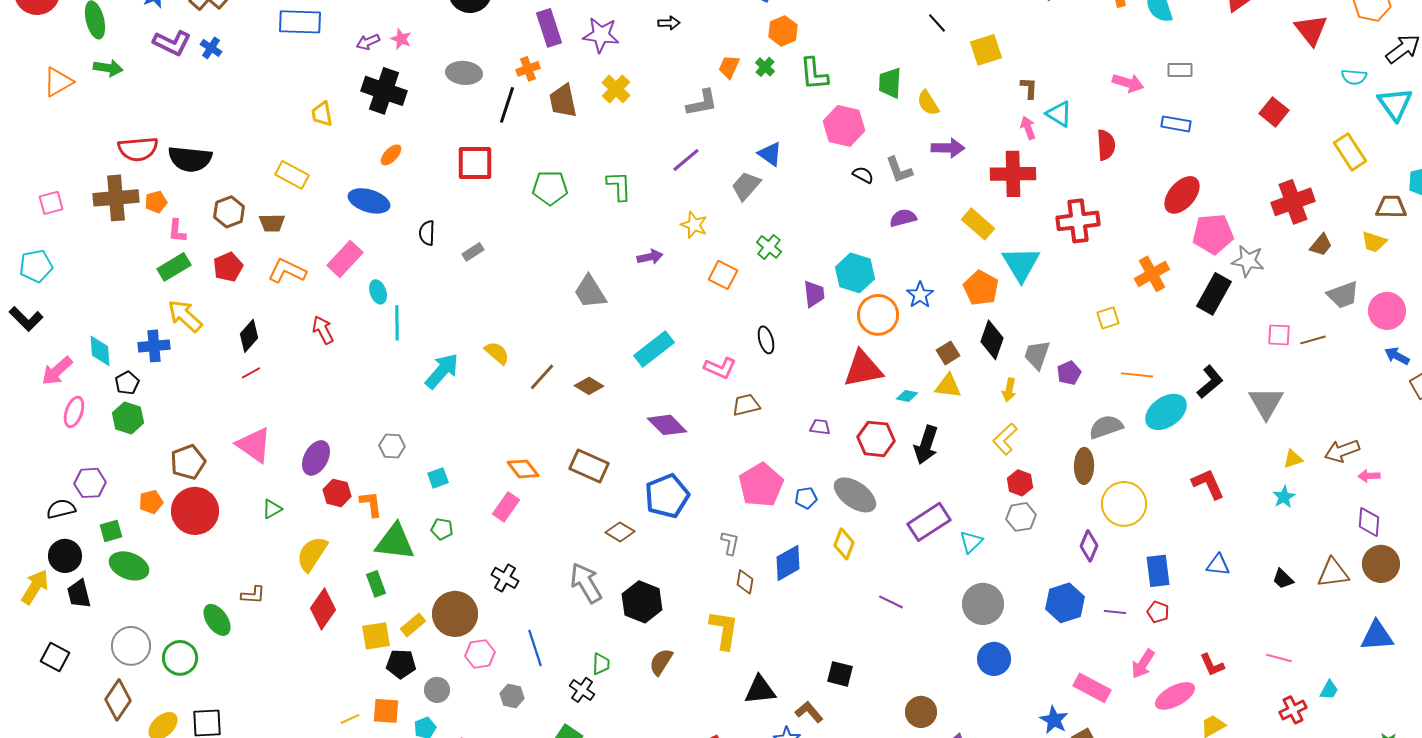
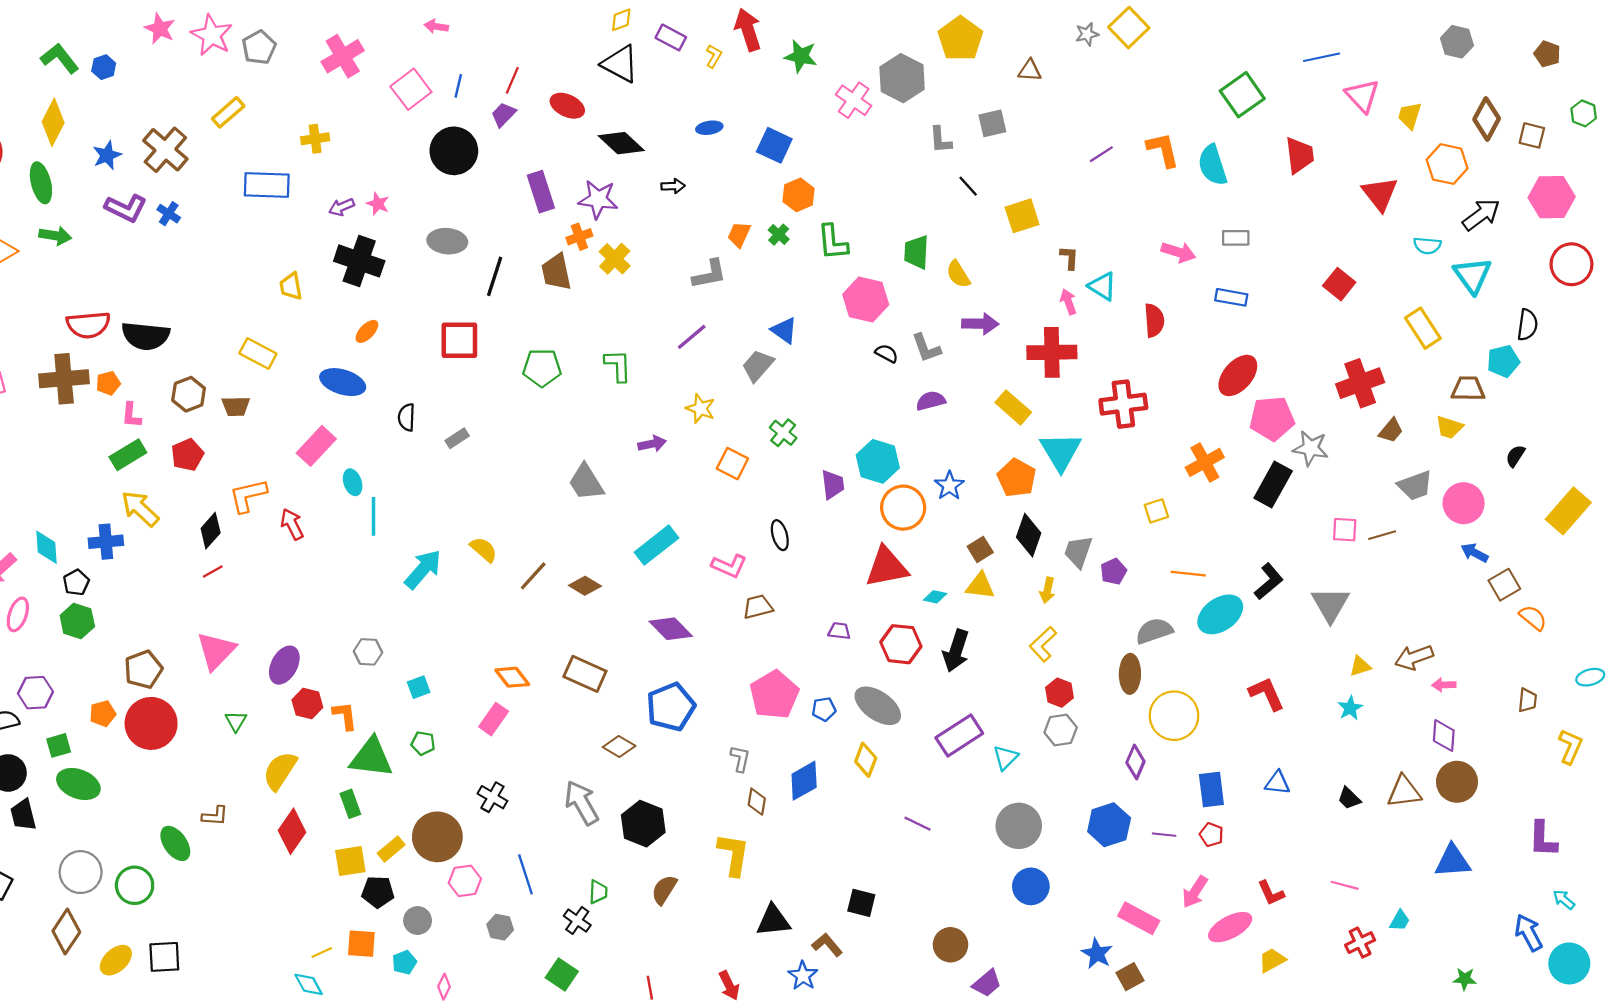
orange cross: (528, 69) -> (579, 237), moved
orange L-shape: (287, 271) -> (248, 495), moved, turned -39
pink triangle: (254, 445) -> (216, 651), turned 39
green triangle: (272, 509) -> (236, 721), turned -30

